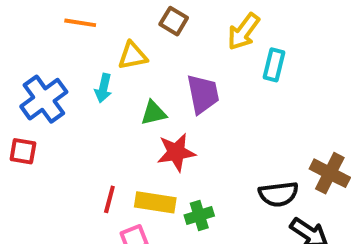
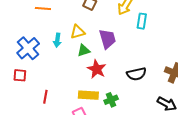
yellow triangle: (133, 56) -> (78, 32), moved
red star: (176, 152) -> (97, 69), turned -30
black semicircle: (278, 194) -> (136, 74), moved
red line: (109, 199) -> (45, 97), moved

